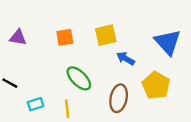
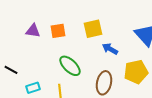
purple triangle: (18, 37) -> (33, 31), moved
yellow pentagon: (156, 85) -> (136, 72), turned 30

